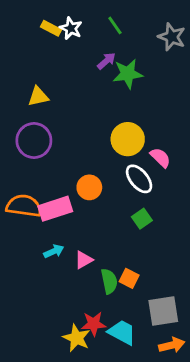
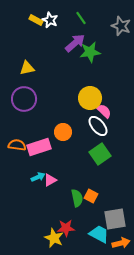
purple arrow: (106, 61) -> (75, 43), size x1.5
pink semicircle: (160, 158) -> (104, 111), moved
orange semicircle: (24, 206) -> (17, 145), size x0.7
green square: (142, 219) -> (100, 154), size x1.5
pink triangle: (84, 260) -> (50, 180), moved
cyan trapezoid: (122, 332) -> (99, 234), moved

